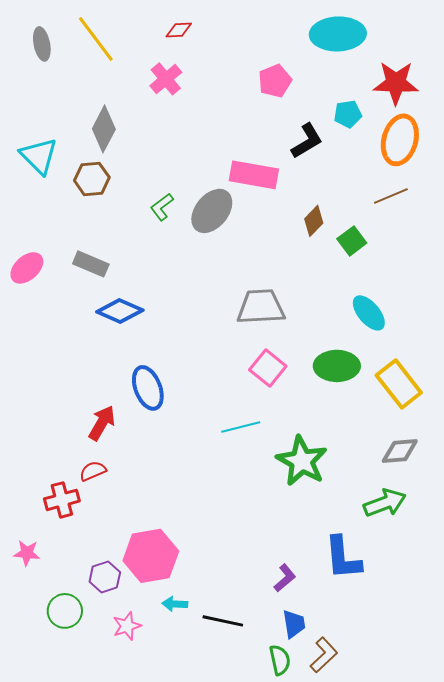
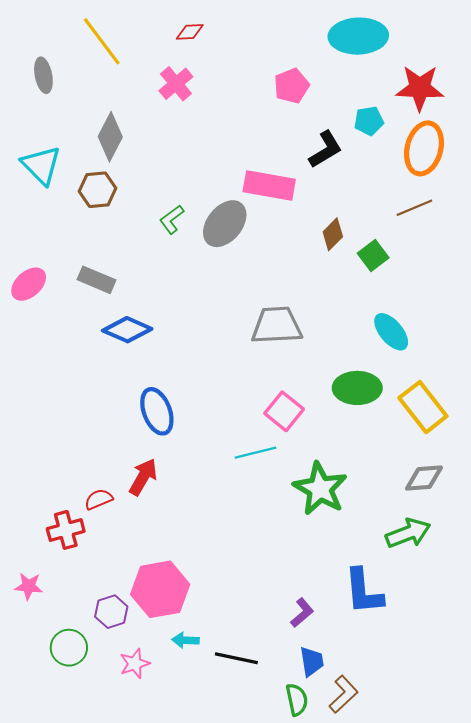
gray ellipse: (42, 44) -> (43, 75), moved
pink square: (268, 368) -> (284, 411), moved
red arrow: (102, 423) -> (143, 477), moved

